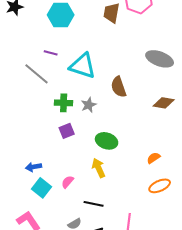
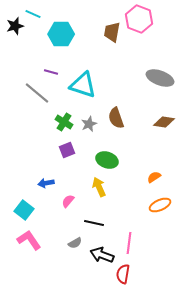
brown semicircle: (119, 87) -> (116, 118), moved
green cross: (64, 103) -> (64, 122), turned 30
blue arrow: (34, 167) -> (46, 183), moved
cyan square: (42, 188) -> (24, 210), moved

